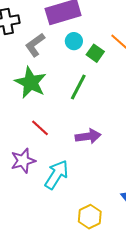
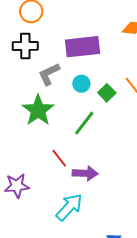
cyan circle: (74, 41) -> (81, 84), moved
red line: (40, 128) -> (59, 158), moved
cyan arrow: (57, 175) -> (69, 207), moved

